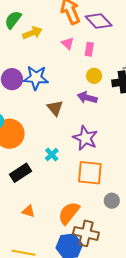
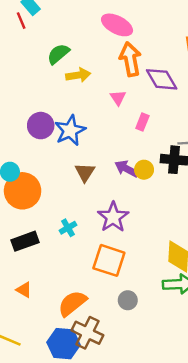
pink rectangle: (89, 49) -> (142, 122), moved
yellow circle: (94, 76) -> (144, 170), moved
blue star: (36, 78) -> (70, 130), turned 30

